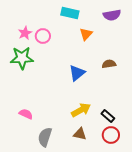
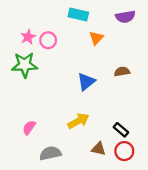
yellow arrow: (81, 110) -> (78, 121), moved
pink semicircle: (26, 114) -> (29, 128), turned -80
brown triangle: (80, 134) -> (99, 149), moved
gray semicircle: (45, 137) -> (50, 153), turned 60

